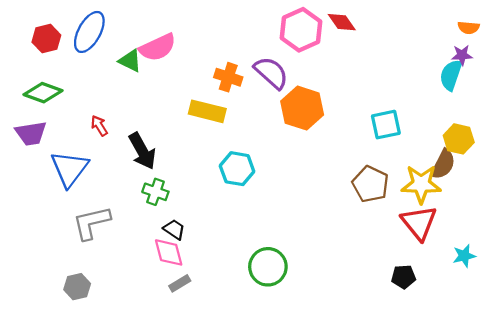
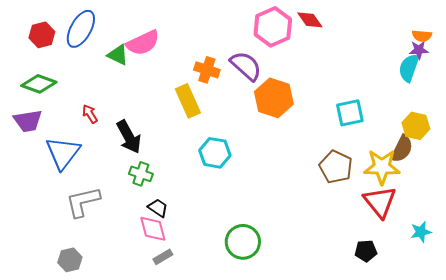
orange semicircle: (469, 28) -> (422, 36), moved
yellow rectangle: (207, 111) -> (188, 101), turned 52

